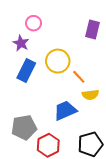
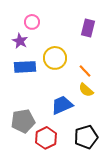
blue rectangle: (26, 71) -> (25, 67), turned 60
orange line: (79, 77) -> (85, 71), moved
yellow semicircle: (90, 95) -> (86, 90), turned 49

